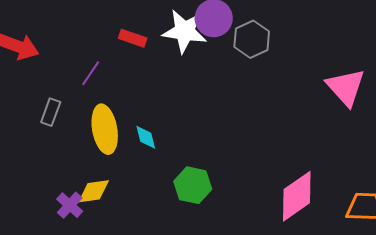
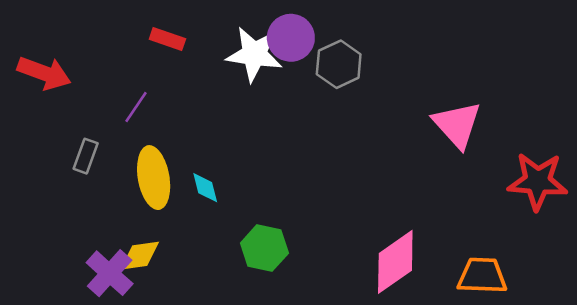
red rectangle: (133, 38) -> (167, 39), moved
purple cross: (70, 205) -> (110, 273), size x1.4

